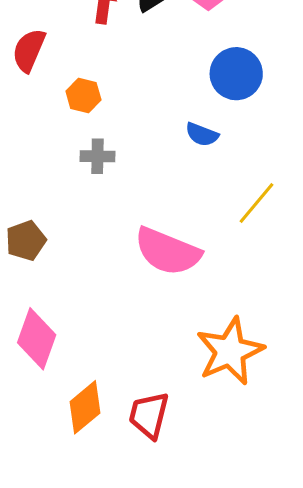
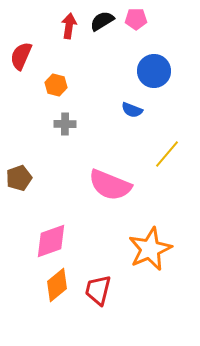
pink diamond: (37, 339) -> (51, 241), moved, turned 51

